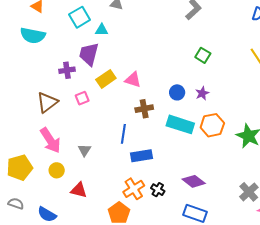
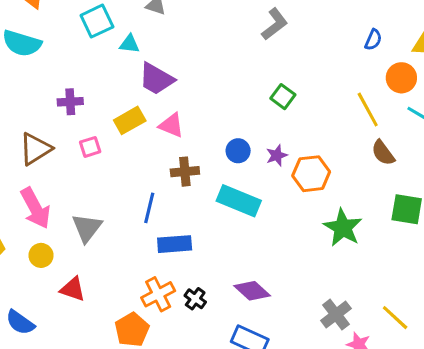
purple trapezoid: (89, 54) -> (156, 79), moved, turned -80
orange hexagon: (212, 125) -> (311, 174), moved
gray triangle: (84, 150) -> (87, 228), size x1.5

